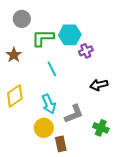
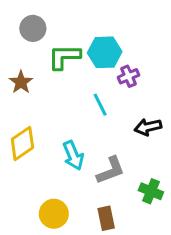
cyan line: (52, 69) -> (100, 105), moved
yellow circle: (44, 128) -> (54, 214), moved
brown rectangle: (61, 144) -> (106, 218), moved

